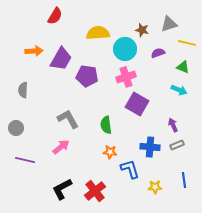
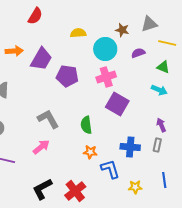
yellow semicircle: (98, 33) -> (78, 33), size x0.7
purple arrow: (173, 125) -> (161, 125), moved
gray rectangle: (177, 145) -> (157, 145), turned -56

